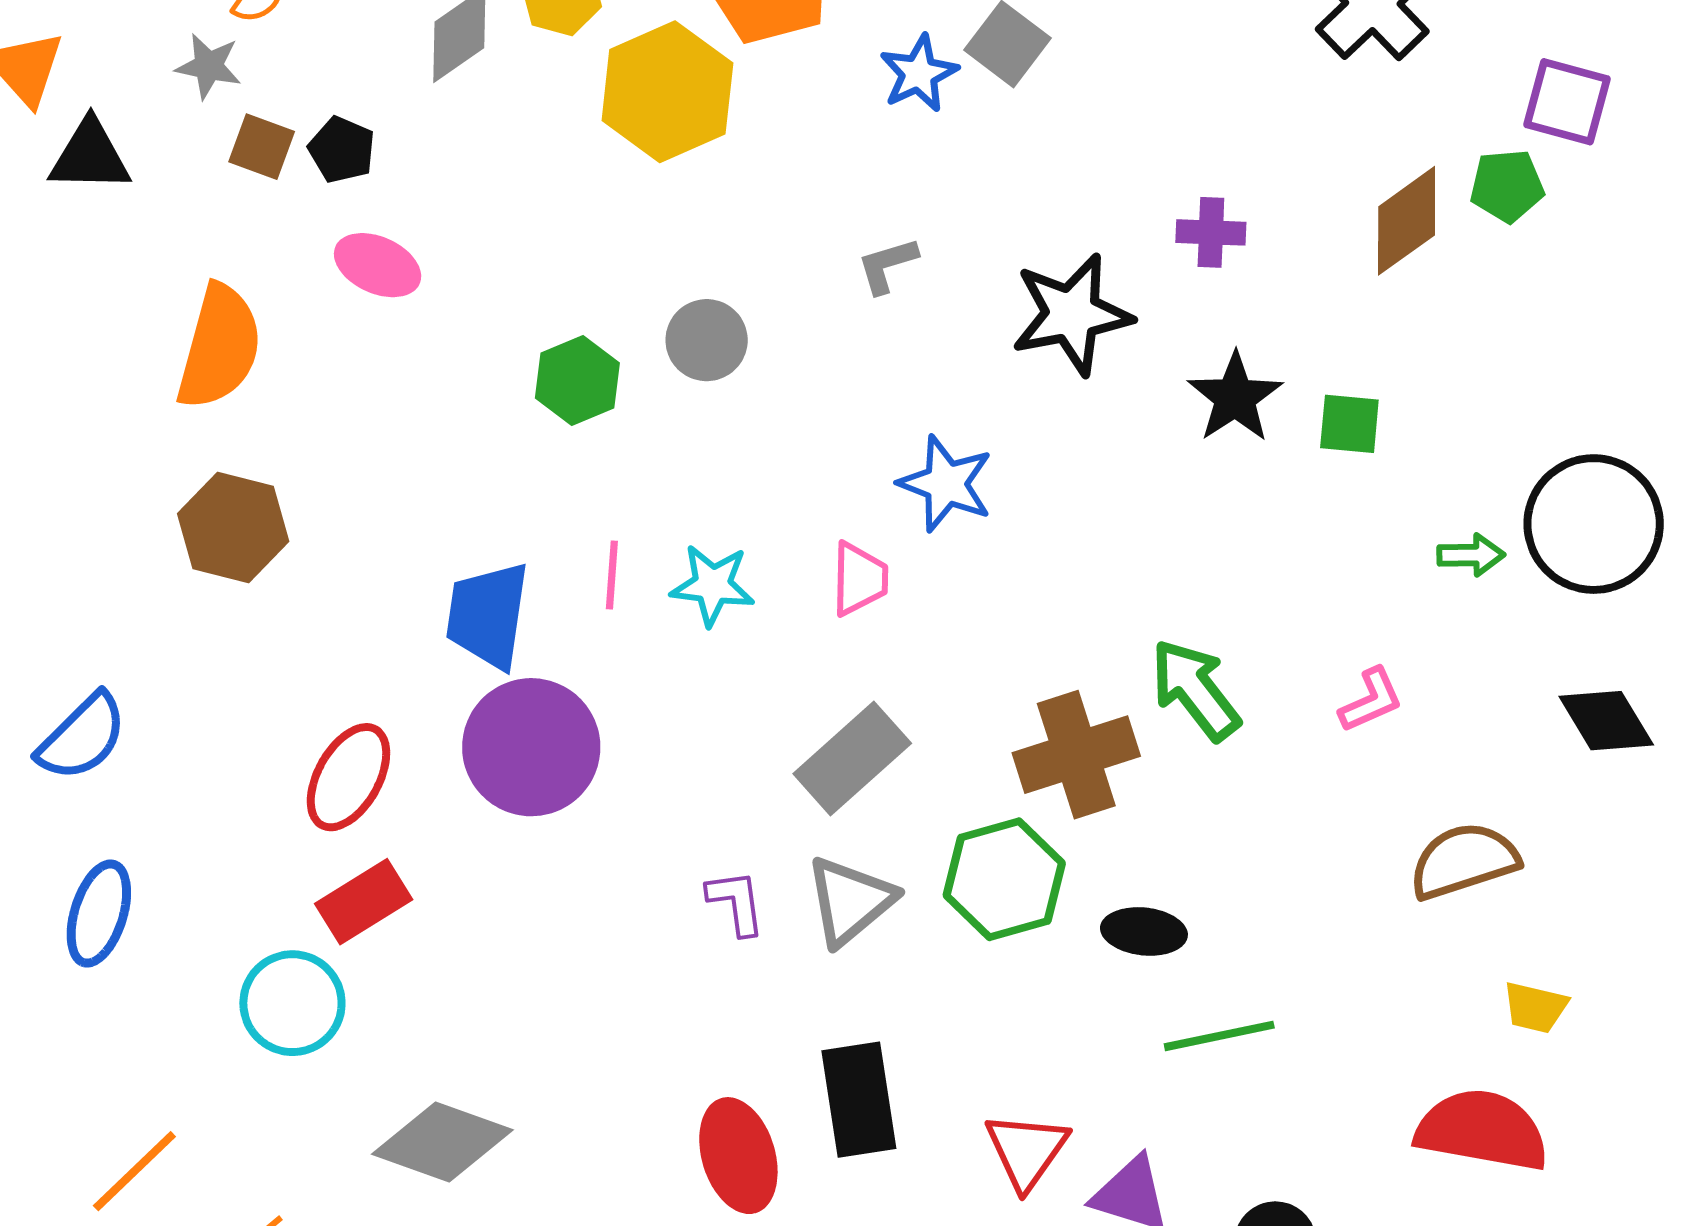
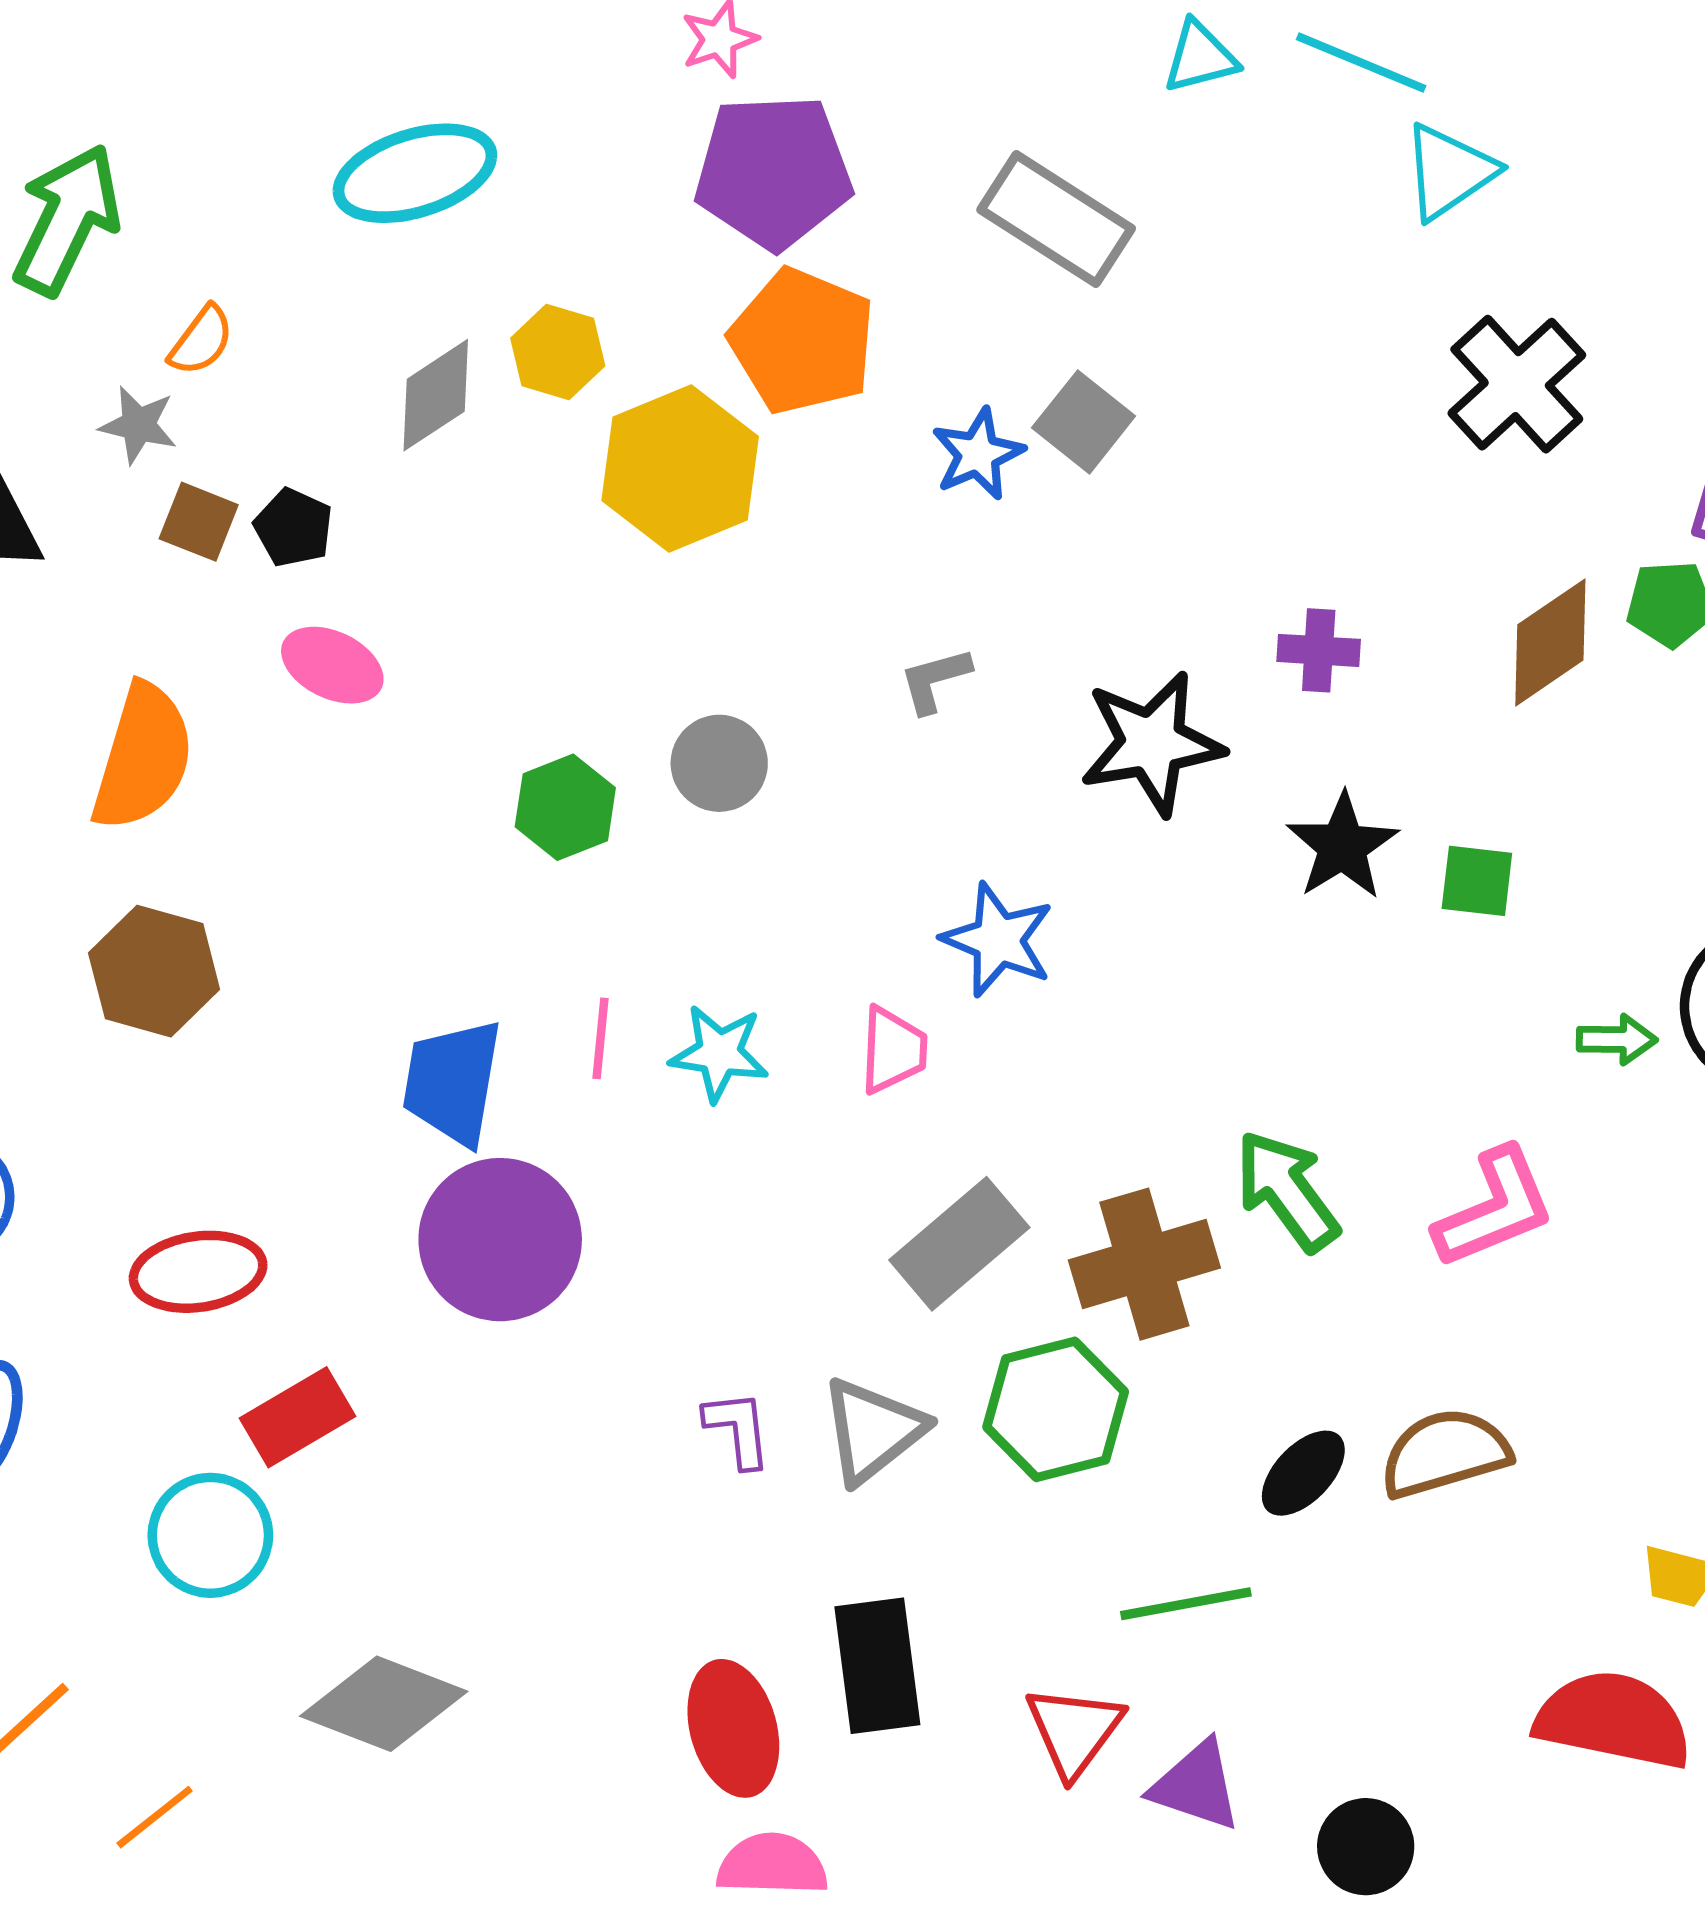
pink L-shape: (1371, 700) -> (1494, 1208), size x1.6
gray rectangle: (852, 759) -> (959, 1244), moved
red ellipse: (348, 777) -> (198, 1272), moved, turned 51
brown semicircle: (1464, 861) -> (1445, 1453), moved
black ellipse: (1144, 931) -> (1303, 1473), moved, turned -54
green line: (1219, 1036) -> (1186, 1604), moved

